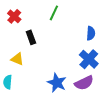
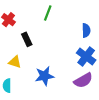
blue star: (57, 83) -> (44, 76), moved, turned -30

